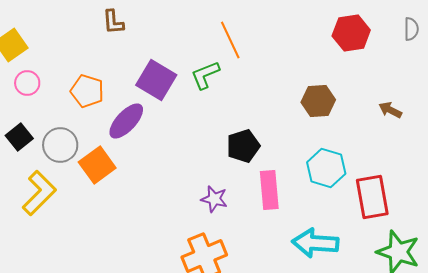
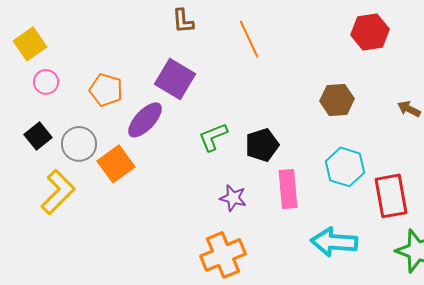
brown L-shape: (113, 22) -> (183, 21), moved
green L-shape: (205, 75) -> (213, 137), moved

